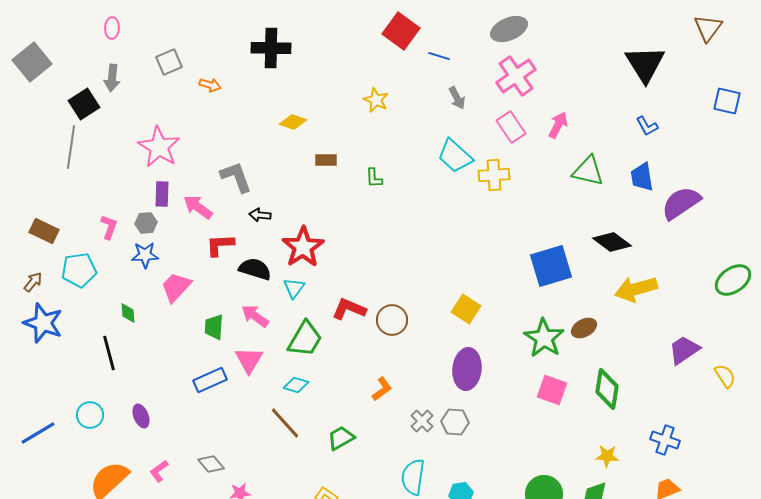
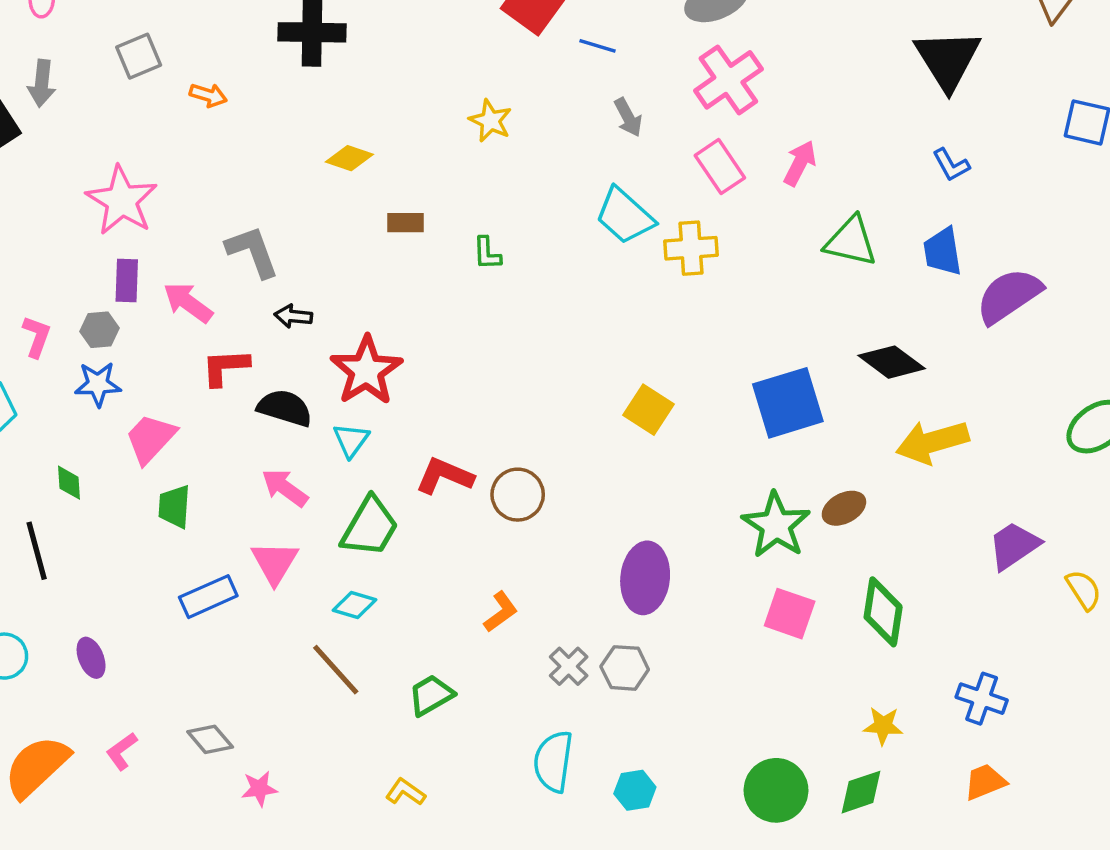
yellow square: (466, 309) -> (649, 410), moved
green trapezoid: (214, 327) -> (174, 506), moved

